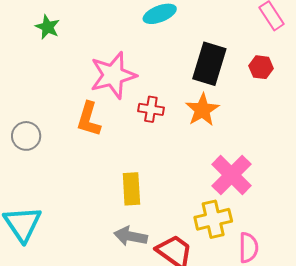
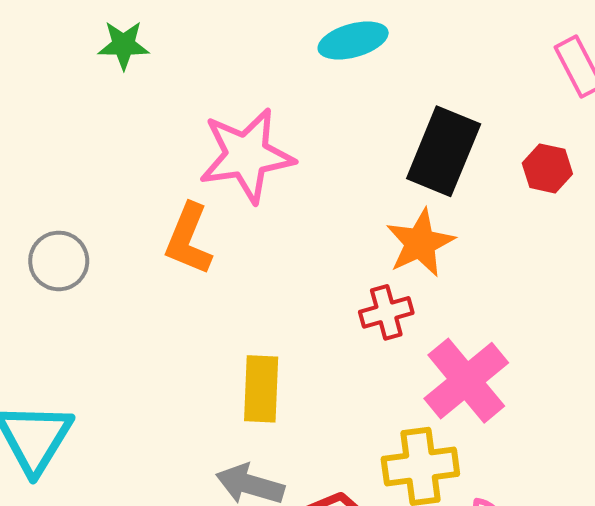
green star: (47, 27) -> (123, 45), turned -30
red cross: (151, 109) -> (386, 312), moved, turned -30

